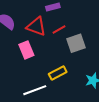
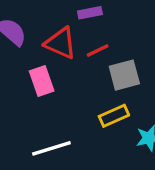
yellow rectangle: (58, 73) -> (114, 116), moved

